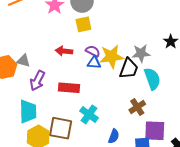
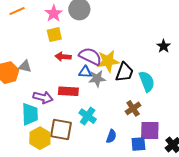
yellow square: (83, 24) -> (54, 35), moved
purple semicircle: (93, 51) -> (90, 56), size x1.6
gray star: (141, 53) -> (97, 79), moved
blue triangle: (94, 63) -> (85, 72), moved
purple arrow: (37, 81) -> (43, 97), moved, turned -102

